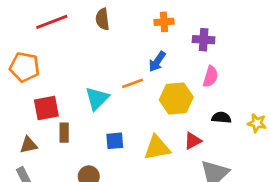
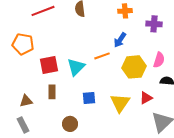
pink semicircle: (210, 77) -> (159, 60), moved
red square: (46, 108) -> (49, 65), moved
yellow triangle: (157, 148) -> (120, 103), turned -45

